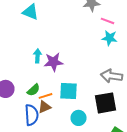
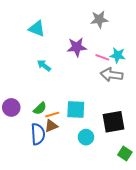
pink line: (108, 21) -> (102, 57), moved
cyan arrow: (38, 56) -> (44, 65), moved, turned -56
purple star: (54, 62) -> (77, 47), moved
gray arrow: (112, 76) -> (112, 75), moved

